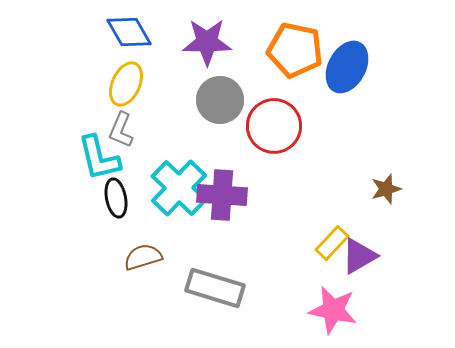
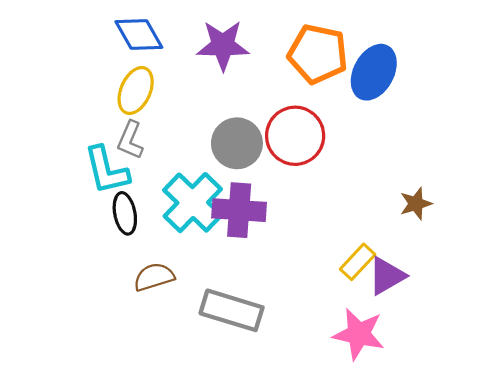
gray circle: (220, 100) -> (237, 143), moved

